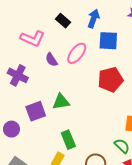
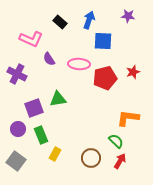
pink ellipse: (77, 53) -> (79, 64), moved, turned 55
purple circle: (11, 129) -> (18, 129), moved
green rectangle: (68, 140) -> (41, 135), moved

